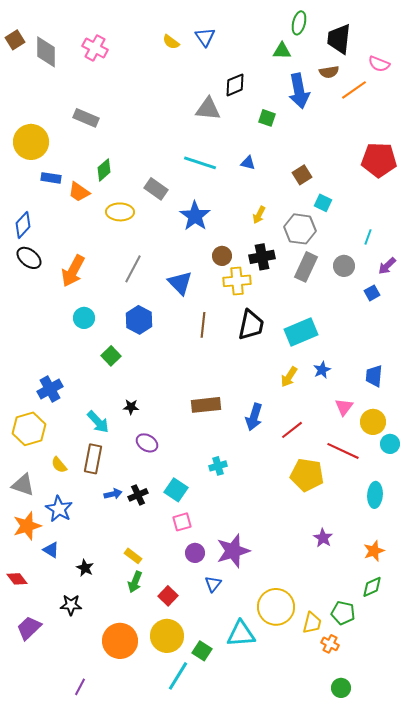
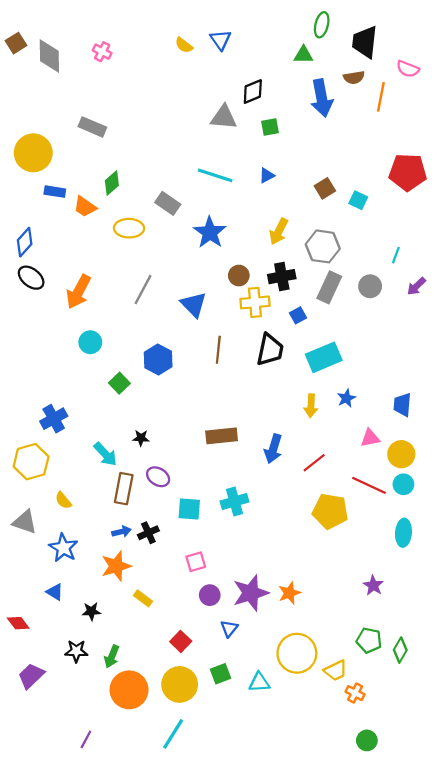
pink cross: (95, 48) -> (102, 52), size x0.7
orange line: (354, 90) -> (381, 97), turned -44
green square: (267, 118) -> (270, 127), moved, turned -30
blue triangle: (248, 163) -> (267, 175), turned -42
cyan square: (323, 203) -> (358, 200), moved
yellow arrow: (259, 215) -> (279, 231), size x1.4
blue square: (372, 293) -> (298, 315), moved
blue hexagon: (139, 320) -> (158, 359), moved
yellow arrow: (289, 377) -> (311, 406), turned -30
pink triangle: (344, 407) -> (370, 438), turned 42
cyan circle: (390, 444) -> (403, 484), moved
brown rectangle: (93, 459) -> (124, 489), moved
cyan cross: (218, 466) -> (234, 502), size x1.4
cyan square: (176, 490) -> (189, 509), moved, turned -30
orange star: (27, 526) -> (116, 566), moved
purple star: (323, 538) -> (373, 585), moved
orange star: (374, 551) -> (289, 593), moved
black star: (85, 568) -> (91, 611), turned -30
green arrow: (135, 582) -> (112, 656), moved
green diamond: (372, 587) -> (400, 650), moved, turned -35
green pentagon: (343, 613) -> (369, 640), moved
yellow trapezoid: (312, 623) -> (336, 670), turned 50
cyan triangle: (241, 634) -> (259, 682), size x0.7
green square: (202, 651) -> (220, 674), moved, turned 36
cyan line: (178, 676) -> (173, 734), moved

